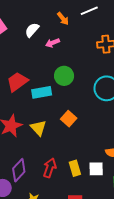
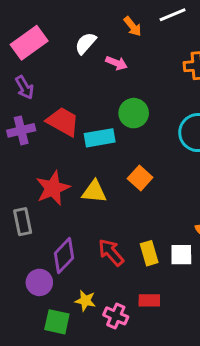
pink arrow: (52, 43) -> (116, 63), turned -136
red trapezoid: (17, 82) -> (63, 122), turned 65
yellow triangle: (38, 128) -> (94, 192), turned -42
red arrow: (50, 168) -> (111, 252), turned -60

